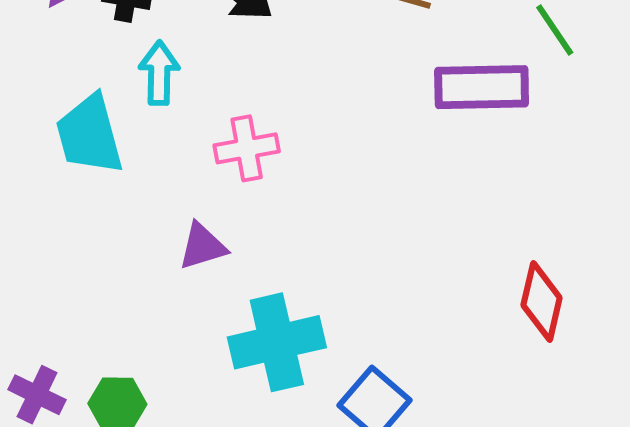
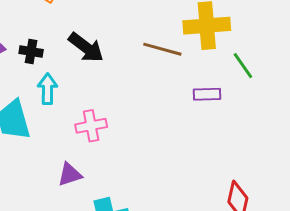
purple rectangle: (482, 87) -> (207, 94), size x0.6

